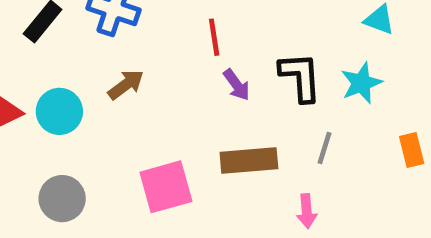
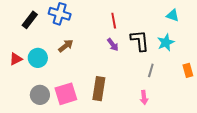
red line: (214, 37) -> (114, 21), moved
brown rectangle: (249, 160) -> (99, 89), moved, turned -75
pink square: (166, 187) -> (66, 94), moved

